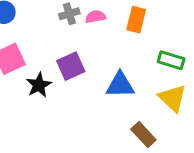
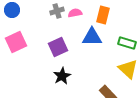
black star: (39, 85) -> (62, 76), moved
blue triangle: (120, 85) -> (92, 37), moved

